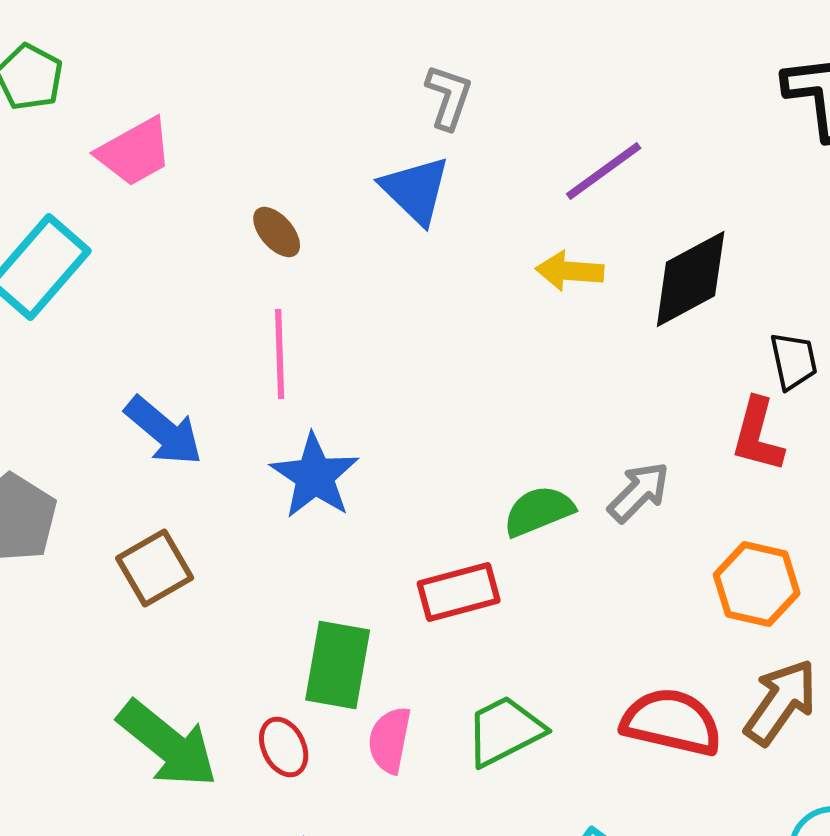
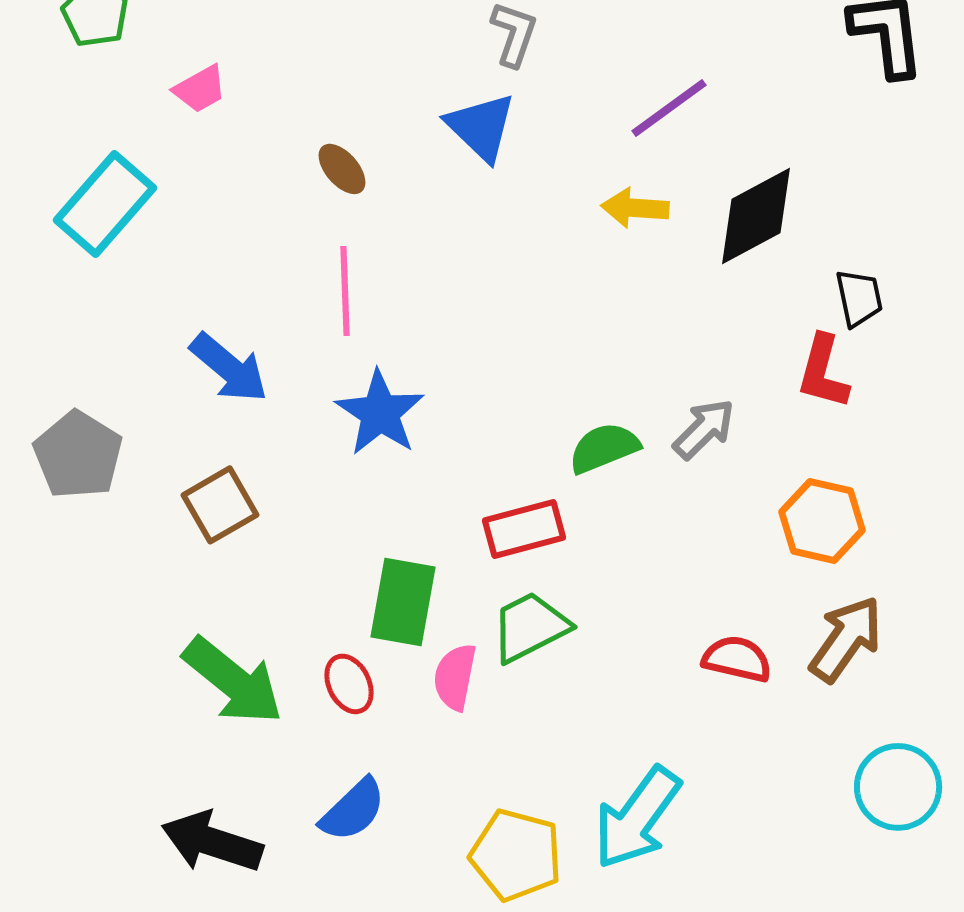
pink trapezoid: (135, 152) -> (200, 89), size x0.7
red semicircle: (672, 722) -> (737, 659), size x0.7
green trapezoid: (505, 731) -> (530, 627), moved

